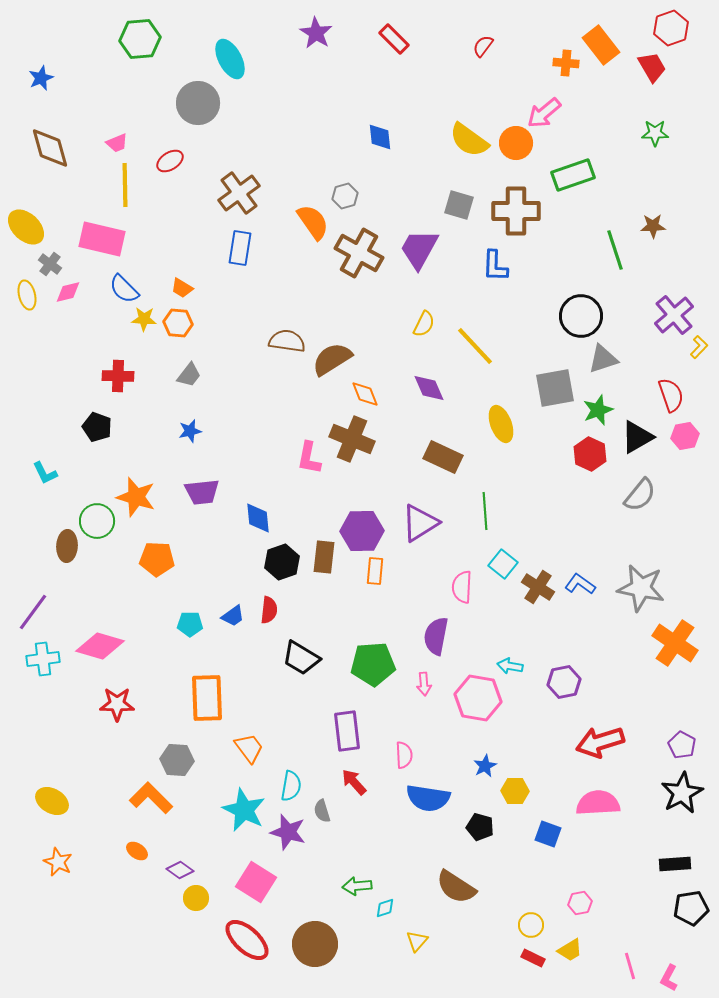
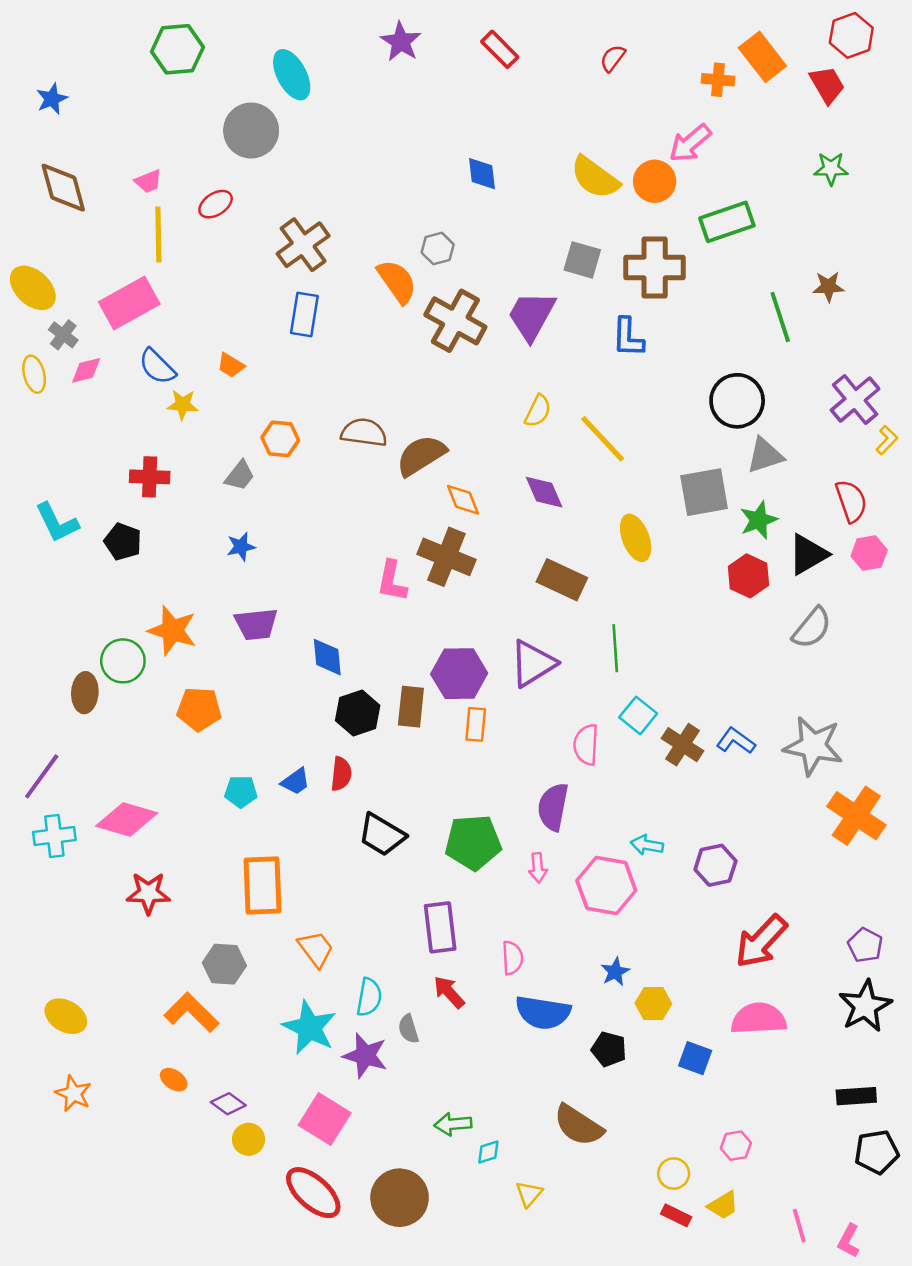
pink rectangle: (102, 239) -> (129, 303), turned -42
orange hexagon: (178, 323) -> (280, 439), moved
cyan L-shape: (45, 473) -> (57, 523), moved, size x1.4
red arrow: (600, 742) -> (761, 941), turned -30

